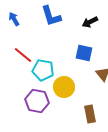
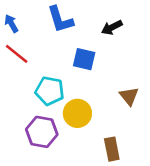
blue square: (84, 53) -> (84, 59), moved
red line: (23, 55) -> (17, 54), moved

